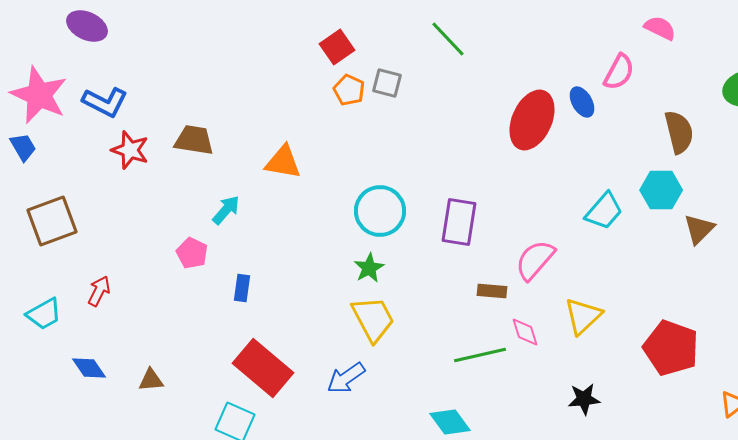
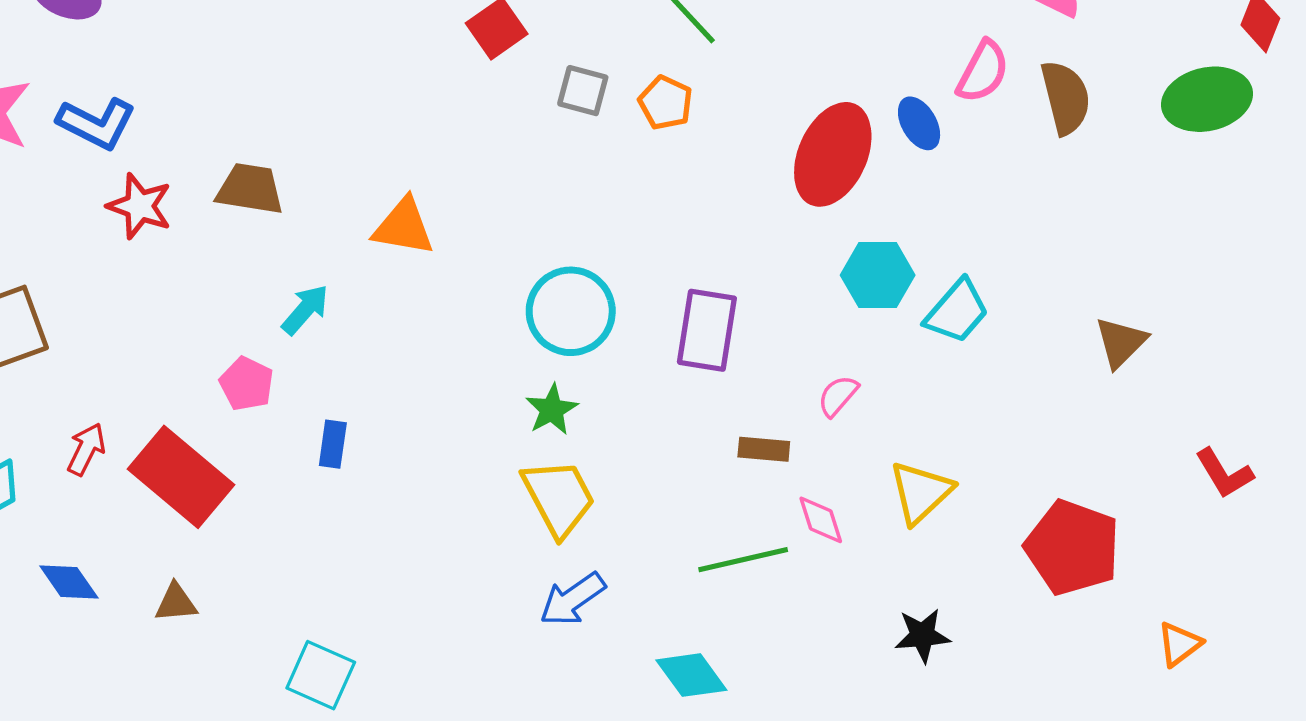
orange pentagon: (349, 90) -> (666, 103), moved
brown semicircle: (679, 132) -> (1066, 97), moved
cyan hexagon: (661, 190) -> (878, 275), moved
pink semicircle: (535, 260) -> (838, 396), size x0.6
red rectangle: (263, 368) -> (181, 477), moved
blue arrow: (346, 378) -> (572, 599), moved

